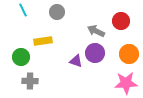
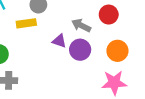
yellow rectangle: (43, 41) -> (26, 23), moved
purple triangle: (76, 61) -> (59, 41), moved

